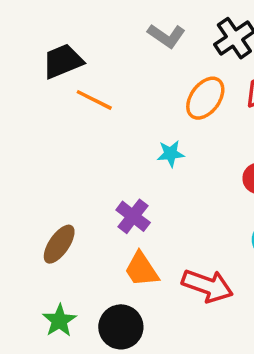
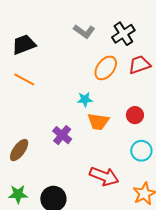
orange line: (94, 100) -> (24, 80), moved
orange trapezoid: (142, 269) -> (98, 122), moved, turned -50
green star: (59, 321) -> (18, 194), turned 30

